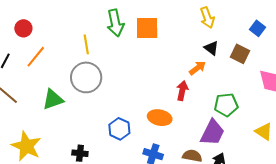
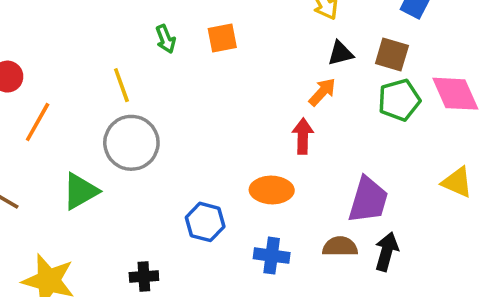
green arrow: (115, 23) -> (166, 39), size x0.6
orange square: (147, 28) -> (222, 38), size x0.7
black triangle: (211, 48) -> (340, 53), turned -42
green pentagon: (226, 105) -> (399, 100), moved

